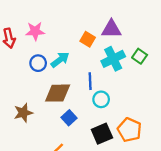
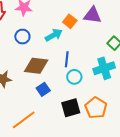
cyan cross: (113, 59) -> (104, 68), moved
cyan arrow: (60, 60) -> (54, 35), moved

